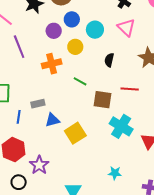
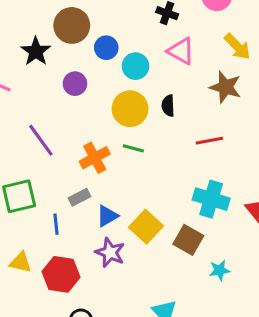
blue circle: (72, 19) -> (106, 48), moved
purple line: (19, 47) -> (41, 140), moved
yellow circle: (75, 47) -> (130, 109), moved, size x1.5
orange cross: (52, 64) -> (95, 158), moved
brown square: (103, 100) -> (188, 240), moved, turned 36
purple star: (39, 165) -> (110, 253), moved

